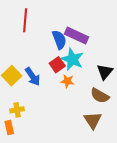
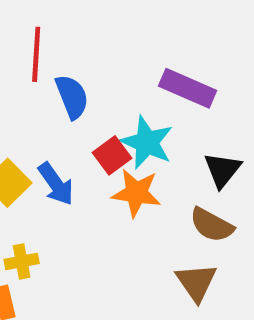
purple rectangle: (76, 35) -> (188, 88), moved
blue semicircle: (59, 40) -> (72, 97), moved
orange star: (67, 81) -> (136, 193), size x1.5

